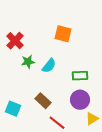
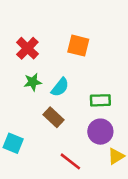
red cross: (15, 41) -> (27, 48), moved
brown rectangle: (43, 101) -> (54, 117), moved

